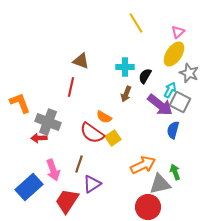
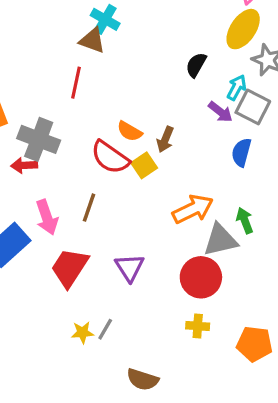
cyan cross: (125, 67) -> (105, 19), moved, turned 30
brown arrow: (126, 94) -> (165, 139), moved
purple arrow: (160, 105) -> (220, 112), size x0.6
purple triangle: (92, 184) -> (130, 268), moved, turned -30

